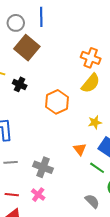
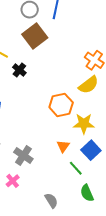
orange hexagon: (57, 102) -> (61, 105), moved
yellow star: (95, 122) -> (84, 124), size x1.5
gray semicircle: (92, 201) -> (51, 201), moved

